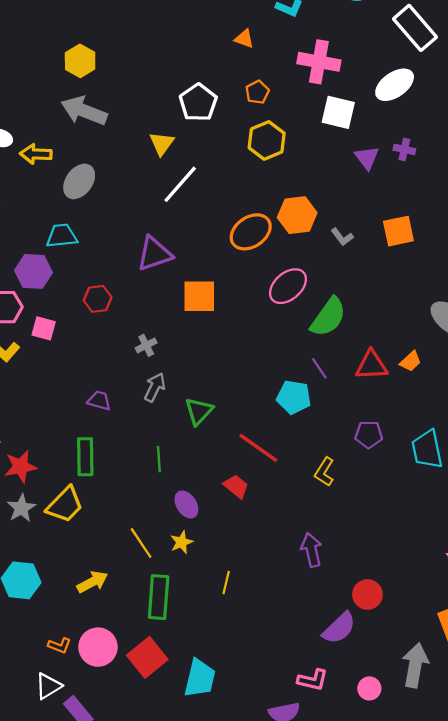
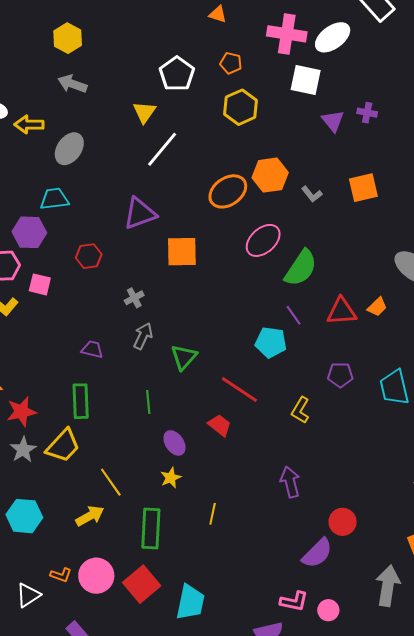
white ellipse: (395, 85) -> (333, 37), moved
orange pentagon: (257, 92) -> (231, 63), turned -30
gray arrow: (84, 111) -> (72, 84), size x0.7
yellow line: (141, 543) -> (111, 482), moved
white triangle: (48, 686) -> (28, 595), moved
pink circle: (369, 688) -> (328, 610), moved

